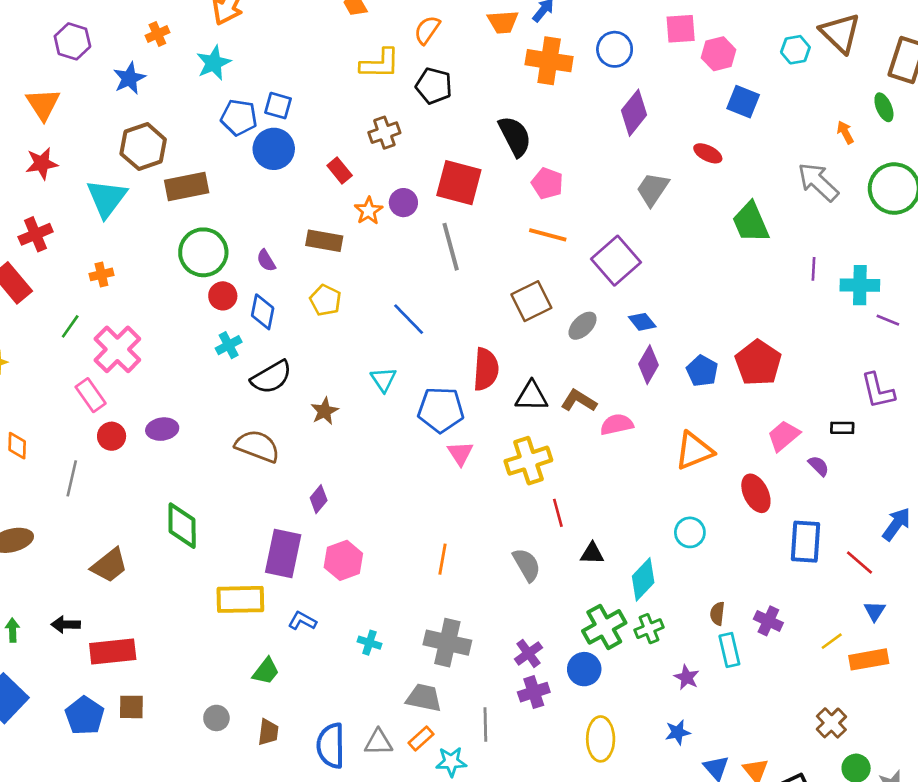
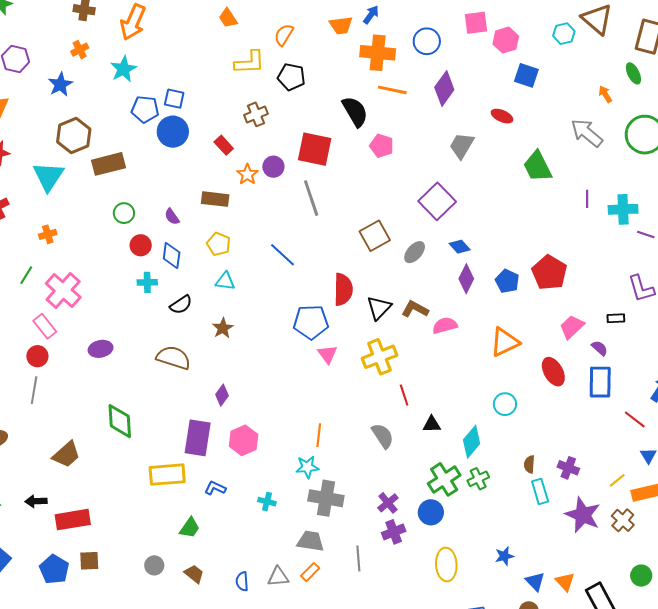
orange line: (548, 235) -> (392, 90), moved
green circle: (203, 252) -> (124, 213), size x0.6
cyan cross: (229, 345) -> (147, 282), turned 30
black semicircle: (271, 377) -> (181, 305), size x0.7
cyan triangle: (383, 379) -> (225, 281), moved, turned -45
black triangle: (532, 396) -> (379, 308), turned -44
red circle: (112, 436) -> (37, 356), moved
blue rectangle: (805, 542) -> (600, 382), moved
purple star: (687, 677) -> (583, 515), moved, size x1.8
brown cross: (831, 723) -> (623, 520), moved
brown trapezoid: (268, 732) -> (194, 574), turned -55
blue semicircle: (331, 746) -> (242, 581), size x0.6
cyan star: (451, 762) -> (307, 467), moved

